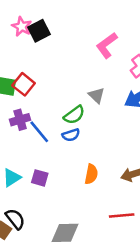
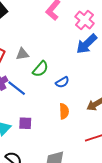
gray triangle: (97, 95) -> (22, 54), moved, turned -40
blue semicircle: (71, 135) -> (62, 82), moved

